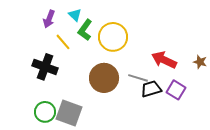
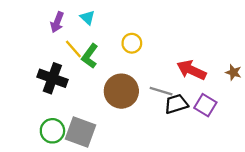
green L-shape: (85, 30) -> (90, 56), moved
yellow circle: (113, 37) -> (132, 43), size x0.6

